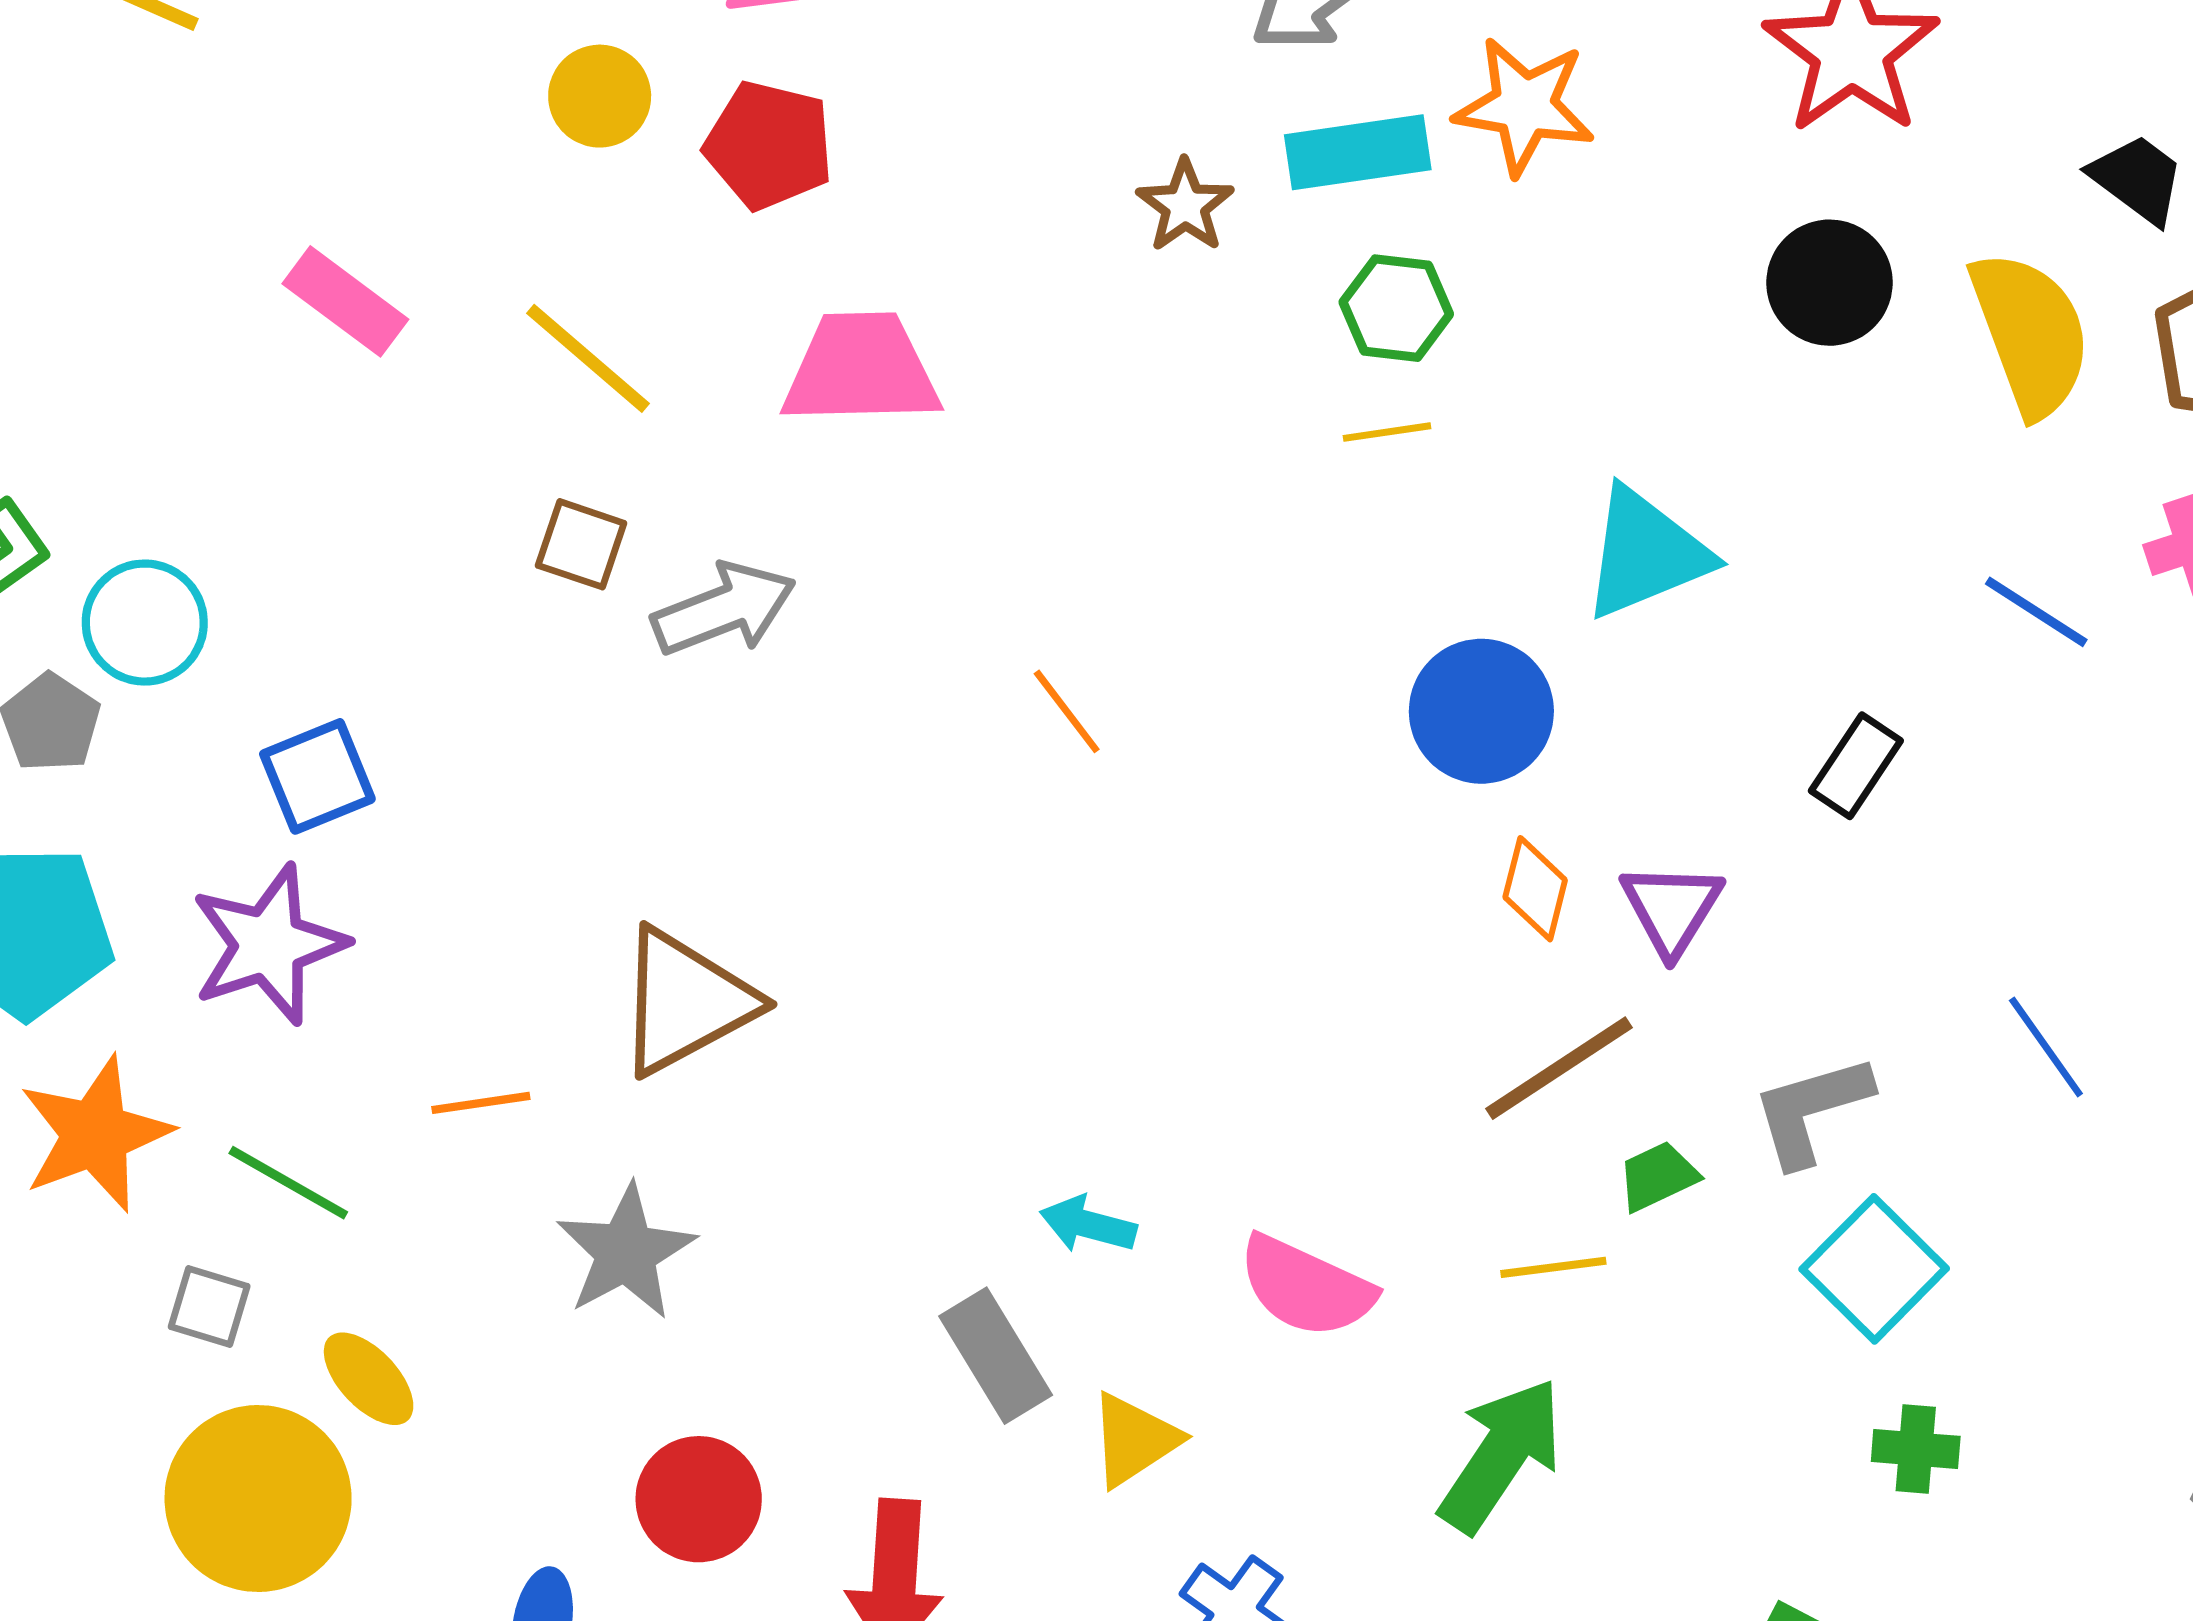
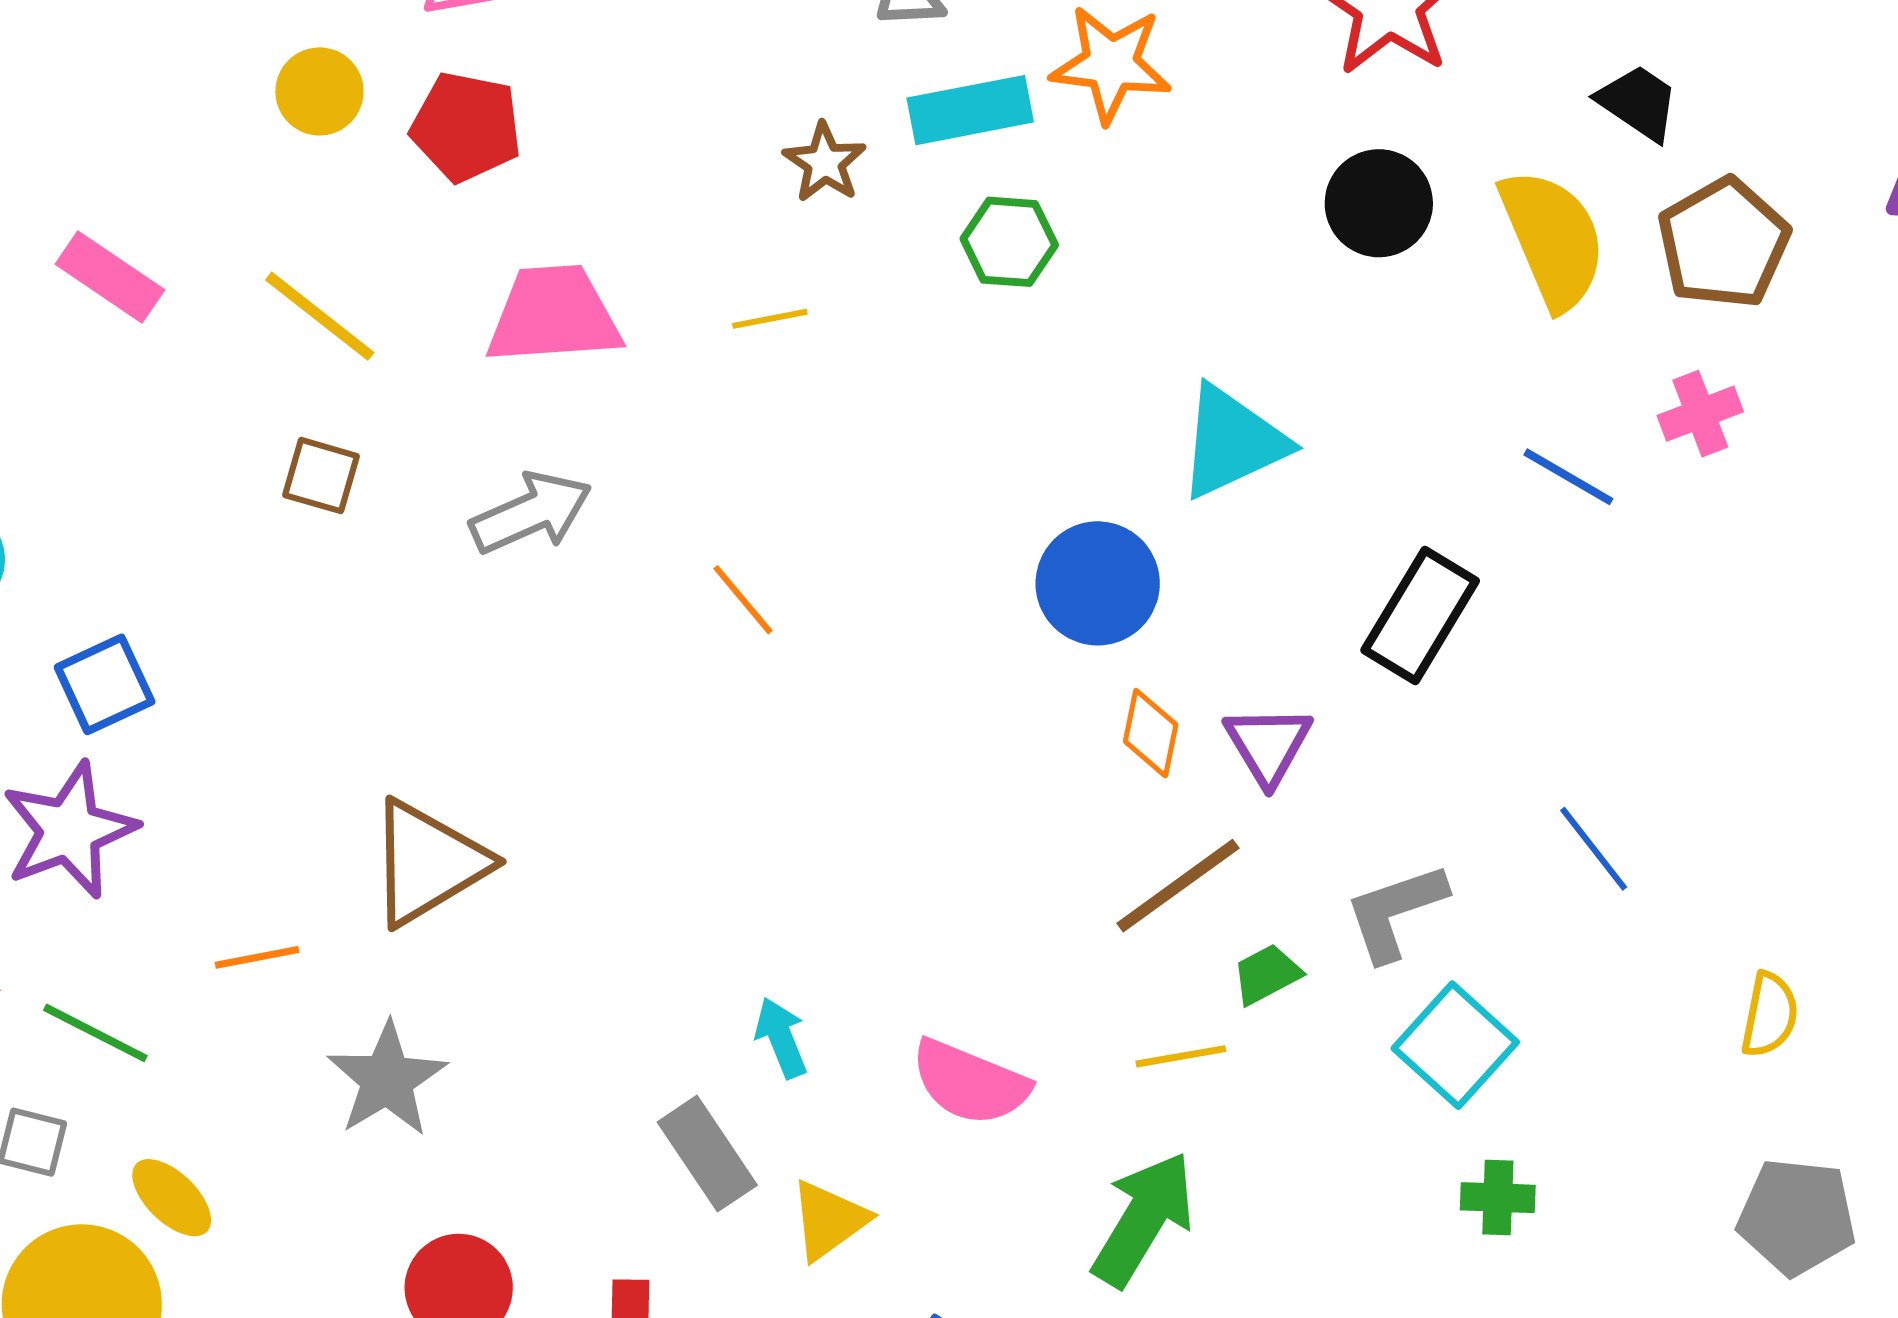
yellow line: (1387, 432) -> (770, 319), moved
gray arrow: (724, 609) -> (531, 513), moved
black rectangle: (1856, 766) -> (1420, 616), size x1.5
cyan arrow: (1088, 1225) -> (781, 1038), turned 56

